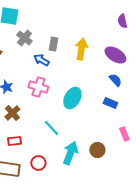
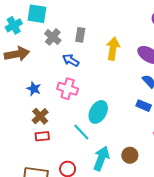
gray rectangle: (53, 44) -> (80, 35), moved
cyan ellipse: (72, 98) -> (98, 112), moved
red rectangle: (14, 141) -> (42, 136), moved

